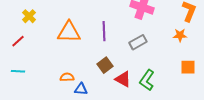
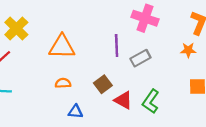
yellow cross: (29, 16) -> (16, 28), size x1.5
purple line: (104, 31) -> (117, 46), moved
orange semicircle: (67, 77) -> (63, 83), moved

